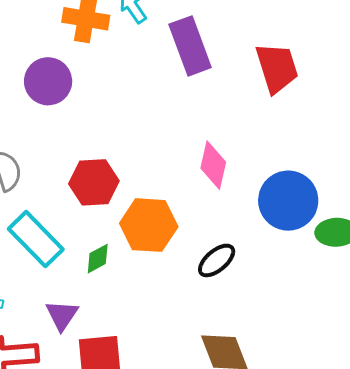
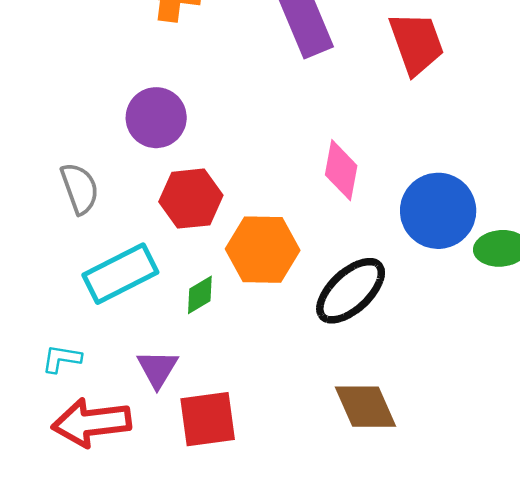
purple circle: (48, 81) -> (156, 118), moved
cyan rectangle: (36, 239) -> (120, 274), turned -70
black ellipse: (217, 260) -> (351, 291), size x1.5

